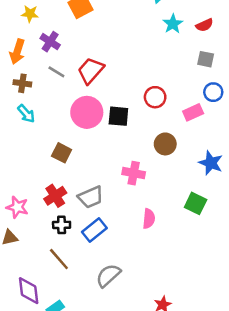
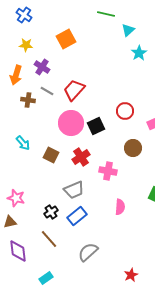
brown cross: (22, 83) -> (28, 100), moved
cyan arrow: (26, 114) -> (23, 143), moved
black square: (118, 116) -> (96, 126), turned -30
red cross: (55, 196) -> (81, 157), moved
black cross: (62, 225) -> (51, 212), turned -32
purple diamond: (29, 291) -> (18, 251), moved

